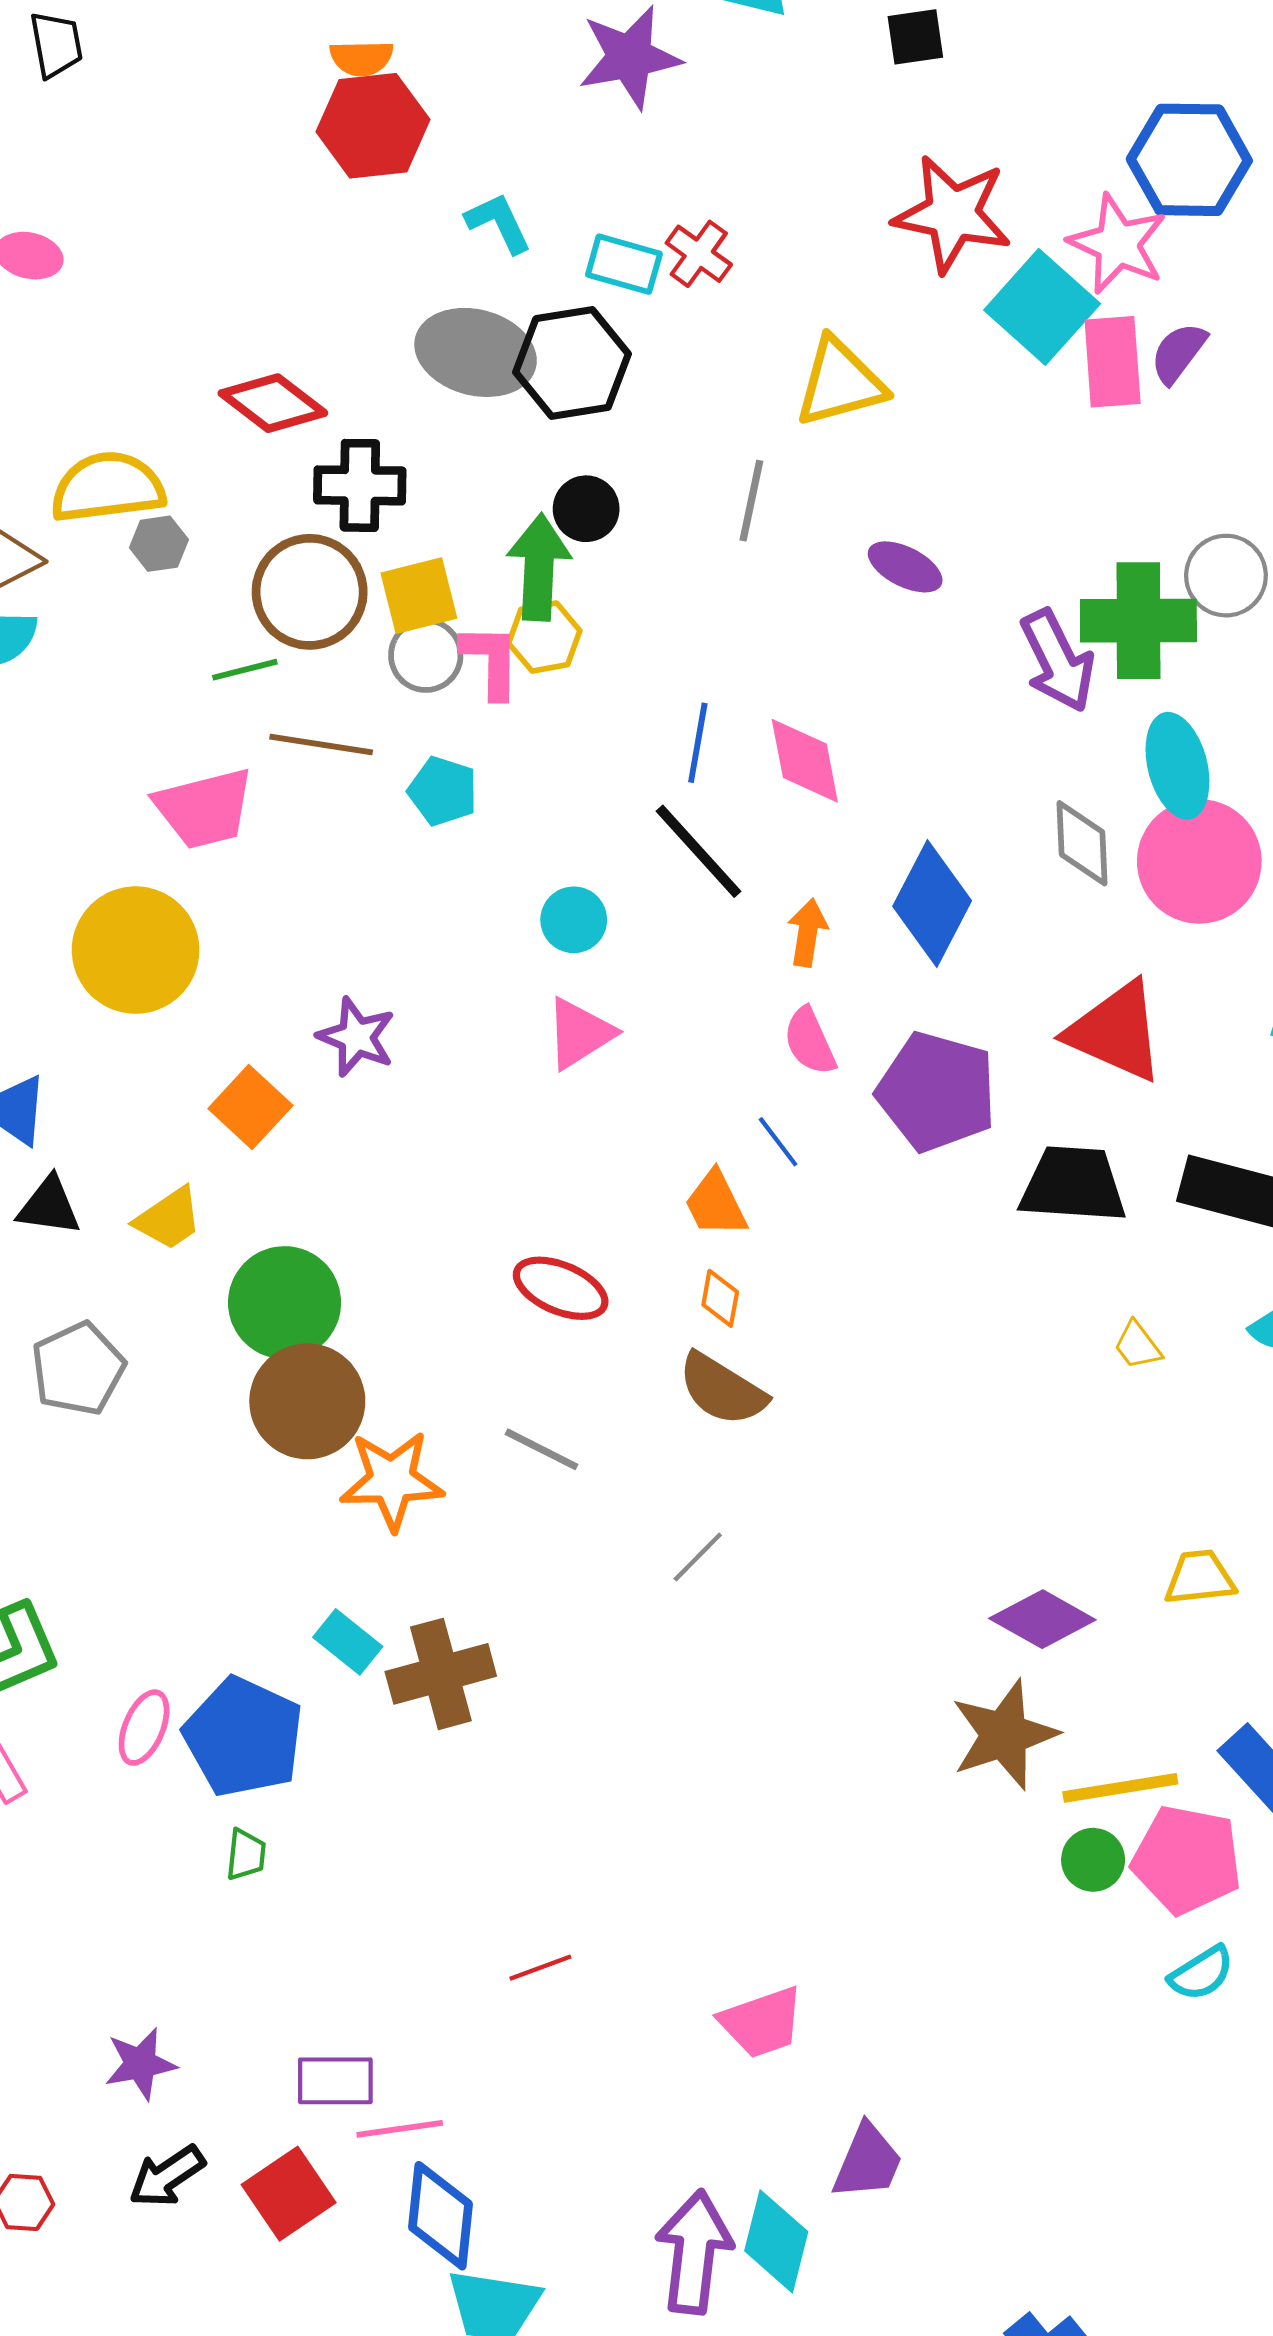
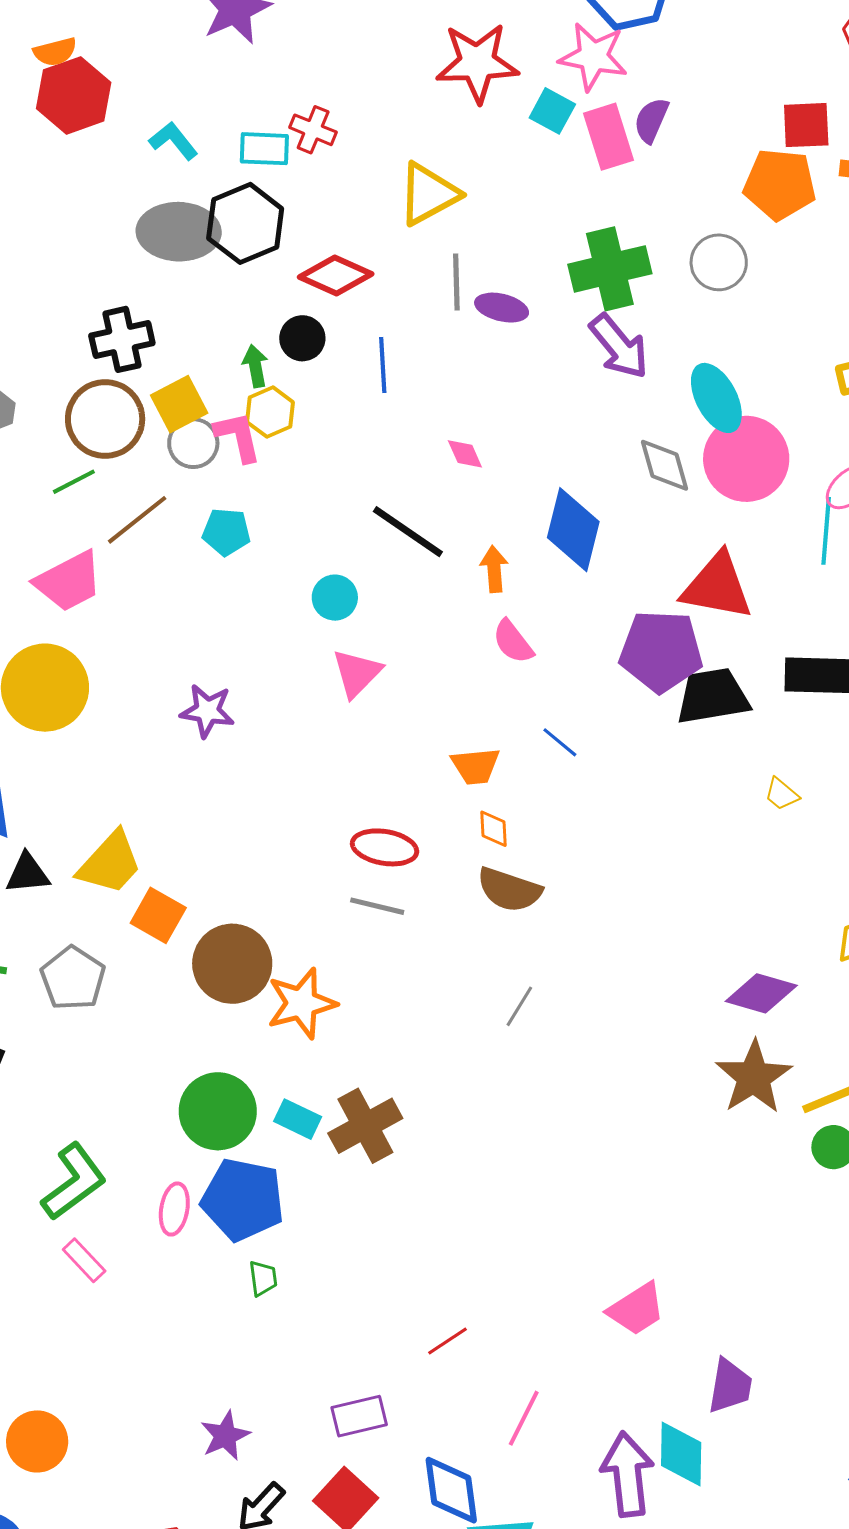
cyan square: (1042, 307) -> (552, 111), size x0.6
red diamond: (273, 403) -> (336, 275), moved
gray line: (751, 501) -> (456, 282), moved
black circle: (586, 509) -> (302, 338), moved
green arrow: (539, 567) -> (255, 366), size x0.6
green cross: (1138, 621) -> (610, 269), moved
blue line: (698, 743) -> (383, 365), moved
brown line: (321, 744) -> (137, 520), turned -34
pink diamond: (805, 761) -> (465, 454), size x0.6
purple pentagon: (937, 1092) -> (661, 651), moved
orange square: (250, 1107) -> (158, 915), moved
blue line: (778, 1142) -> (560, 742), moved
orange trapezoid: (716, 1204) -> (475, 766), turned -56
yellow trapezoid: (169, 1219) -> (110, 863), size x1.4
green circle: (285, 1303) -> (218, 1111), moved
gray line: (542, 1449) -> (377, 906), moved
red line: (540, 1968) -> (447, 1341), moved
pink line: (400, 2129) -> (524, 1418), moved, turned -42

